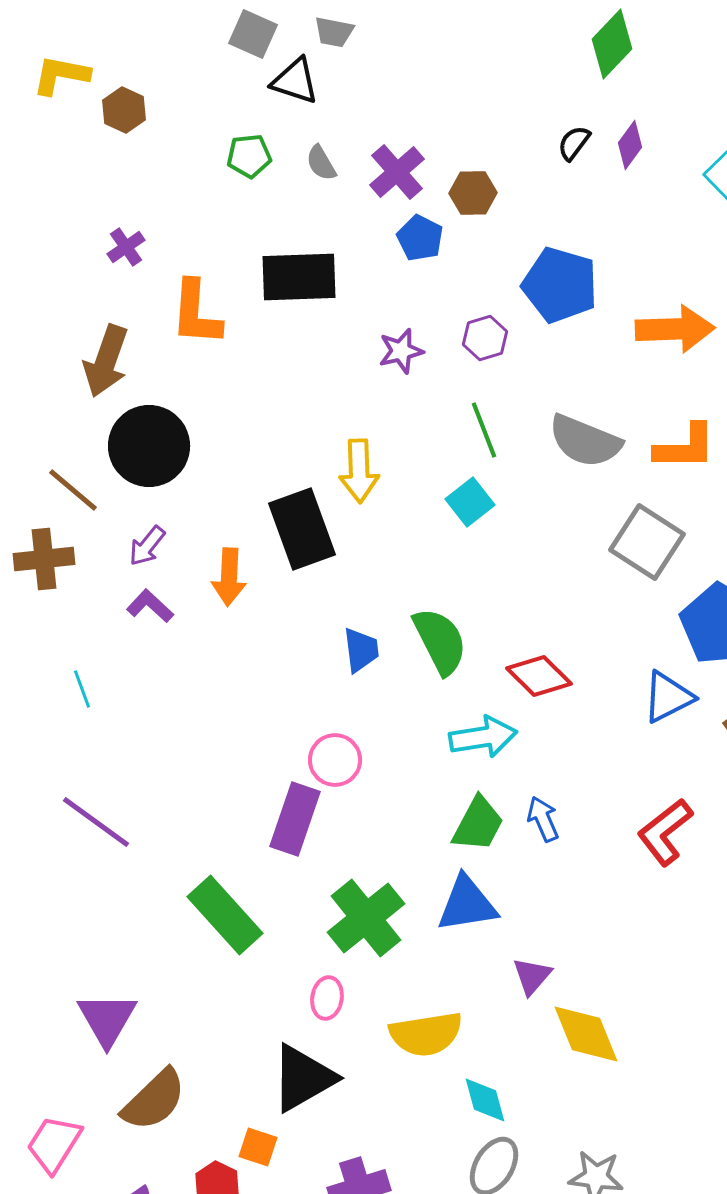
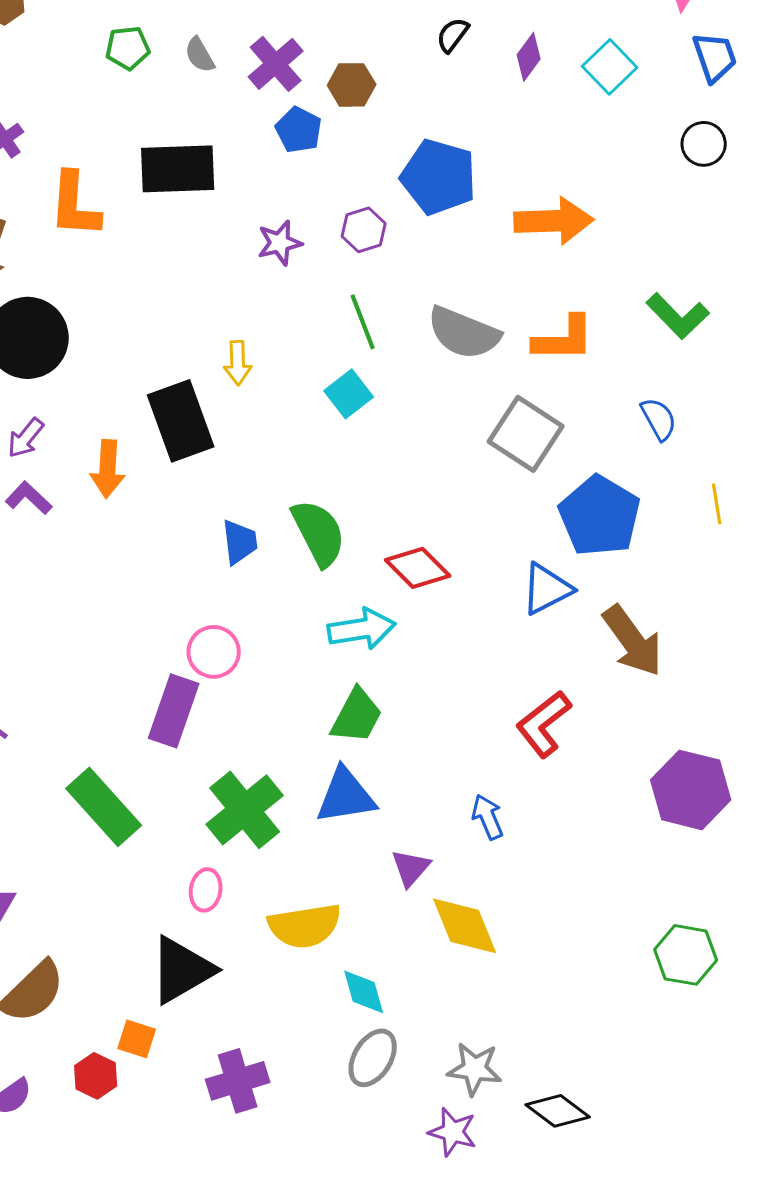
purple diamond: (630, 145) -> (529, 57), moved
yellow arrow: (359, 471) -> (238, 363), size x0.7
blue arrow: (543, 819) -> (488, 817), moved

